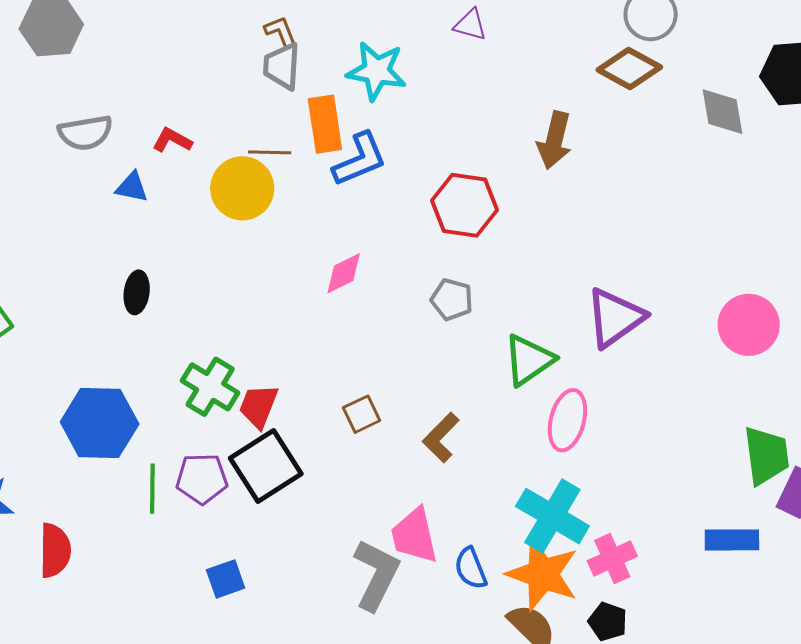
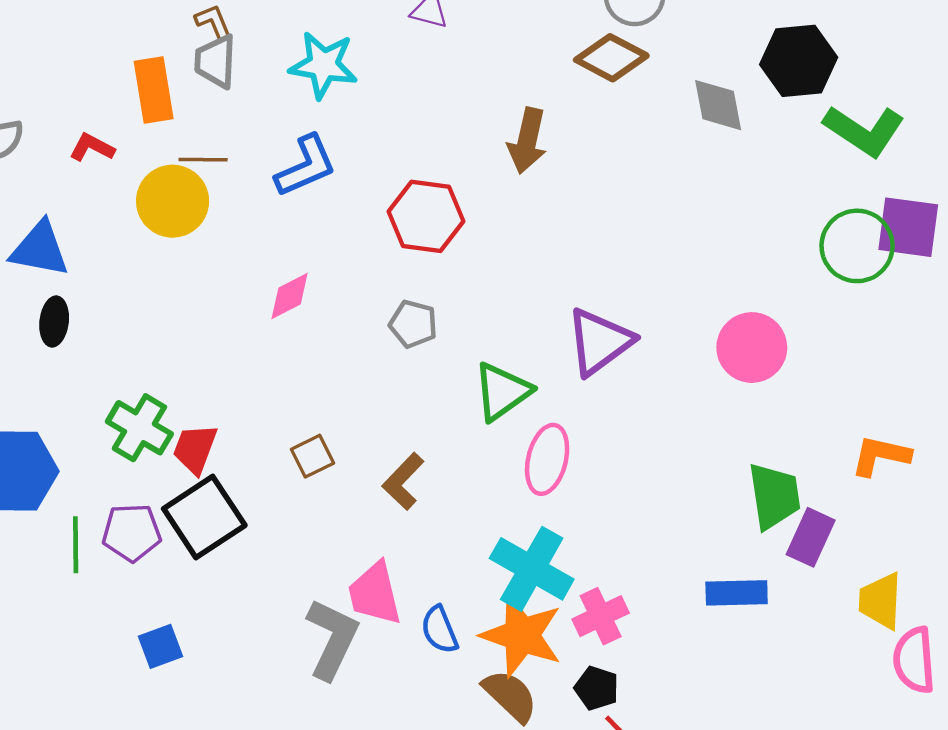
orange rectangle: (325, 124) -> (154, 90), moved
blue triangle: (132, 187) -> (40, 249), moved, size x1.6

